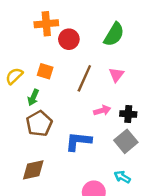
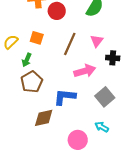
pink arrow: (102, 110) -> (85, 71), size x1.5
black cross: (128, 114) -> (113, 58), moved
brown diamond: (33, 170) -> (44, 118), moved

